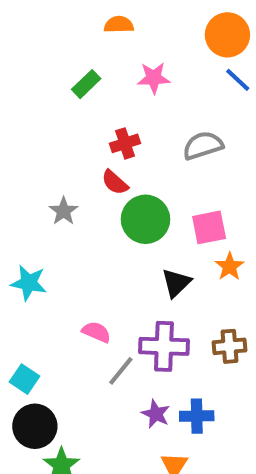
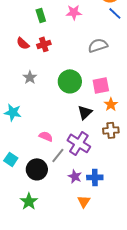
green rectangle: (86, 84) -> (41, 15), turned -64
red cross: (125, 143) -> (44, 44), moved
red semicircle: (115, 182) -> (23, 43), moved
purple cross: (164, 346) -> (79, 143), turned 30
brown cross: (230, 346) -> (111, 130), moved
black circle: (35, 426) -> (37, 169), moved

